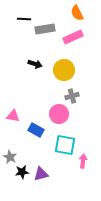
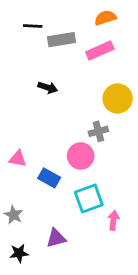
orange semicircle: (77, 13) -> (105, 18), turned 98
yellow circle: (64, 70) -> (118, 98), moved
cyan square: (65, 145) -> (89, 198), turned -30
black star: (22, 172) -> (19, 253), moved

